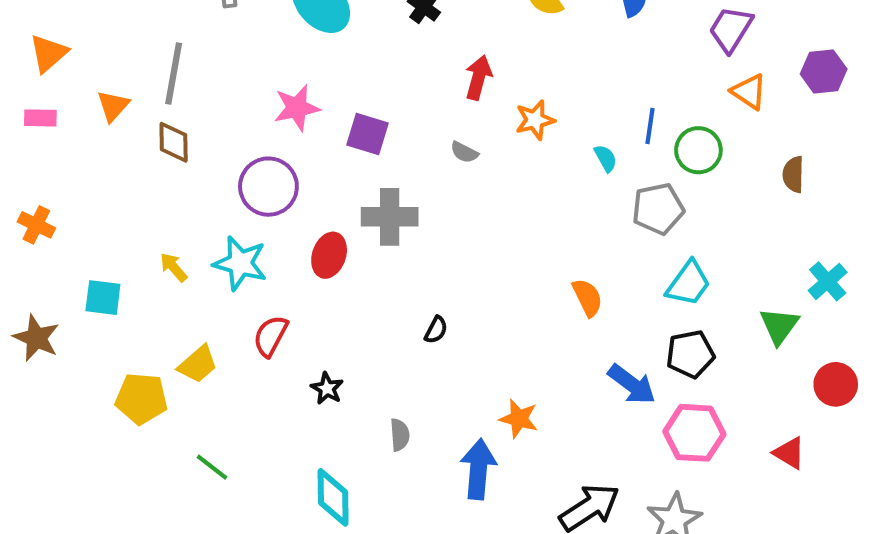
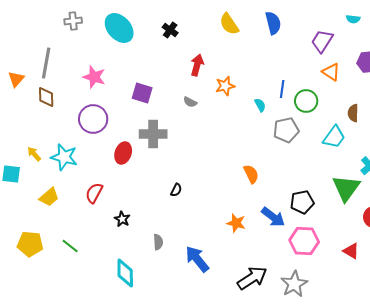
pink star: (297, 108) -> (94, 77), moved, turned 30
cyan star: (240, 263) -> (64, 157), moved
yellow arrow: (174, 267) -> (34, 154), moved
cyan trapezoid: (688, 283) -> (334, 137), moved
green triangle: (779, 326) -> (346, 188), size x1.4
yellow trapezoid: (198, 364) -> (49, 197), moved
yellow pentagon: (141, 398) -> (30, 244), moved
orange star: (519, 419) -> (236, 223), moved
green line: (212, 467) -> (70, 246), moved
blue arrow: (478, 469) -> (197, 259), turned -44

